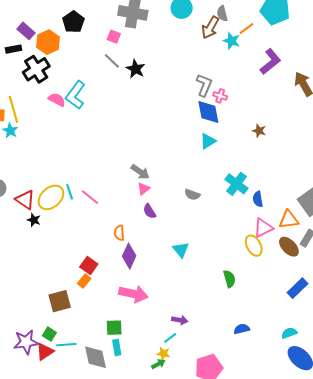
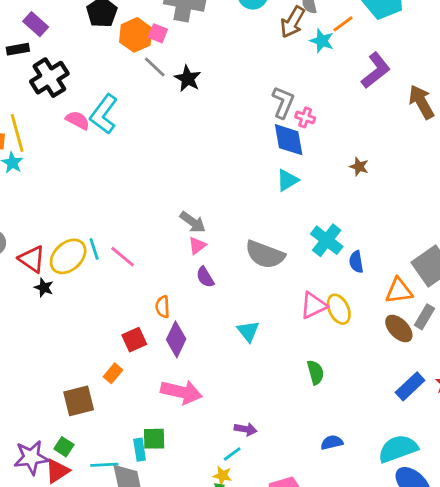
orange hexagon: (48, 42) -> (136, 35), moved
gray semicircle: (192, 195) -> (265, 255), size x1.8
pink triangle: (263, 228) -> (313, 305), moved
yellow ellipse: (254, 246) -> (339, 309), moved
red square: (89, 266) -> (134, 340), moved, turned 30
cyan semicircle: (289, 333) -> (398, 449), size x1.8
cyan line: (66, 345) -> (104, 465), moved
cyan rectangle: (117, 347) -> (140, 450), moved

